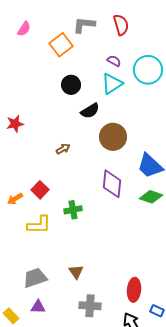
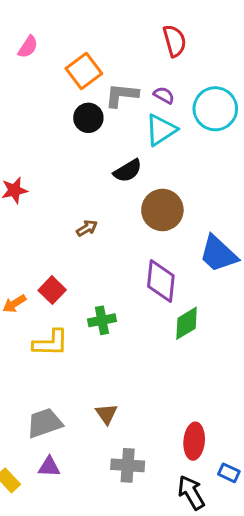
gray L-shape: (84, 25) -> (122, 95), moved
black circle: (71, 85) -> (88, 118), moved
green diamond: (151, 197) -> (187, 323), moved, turned -50

